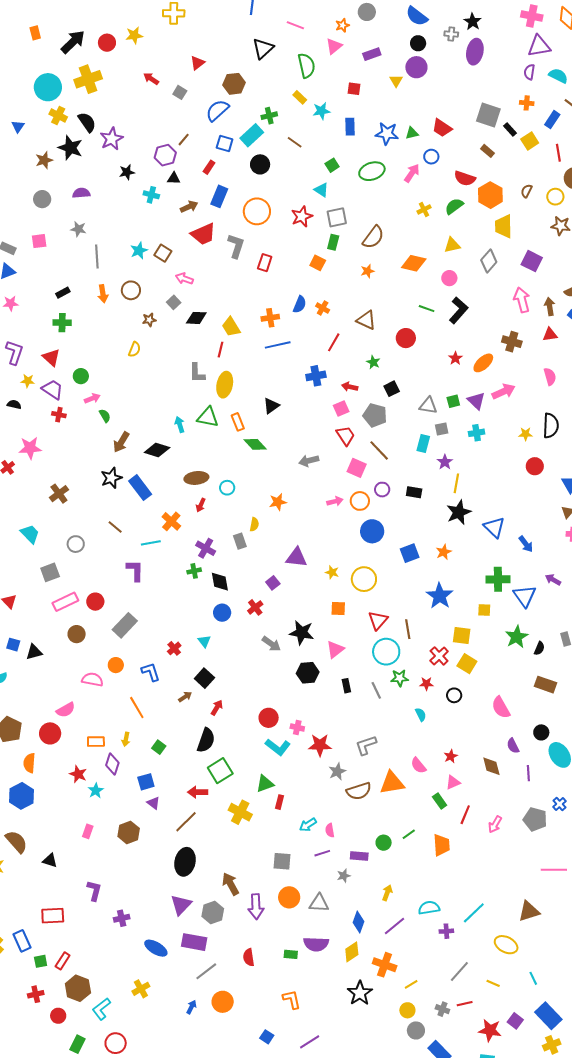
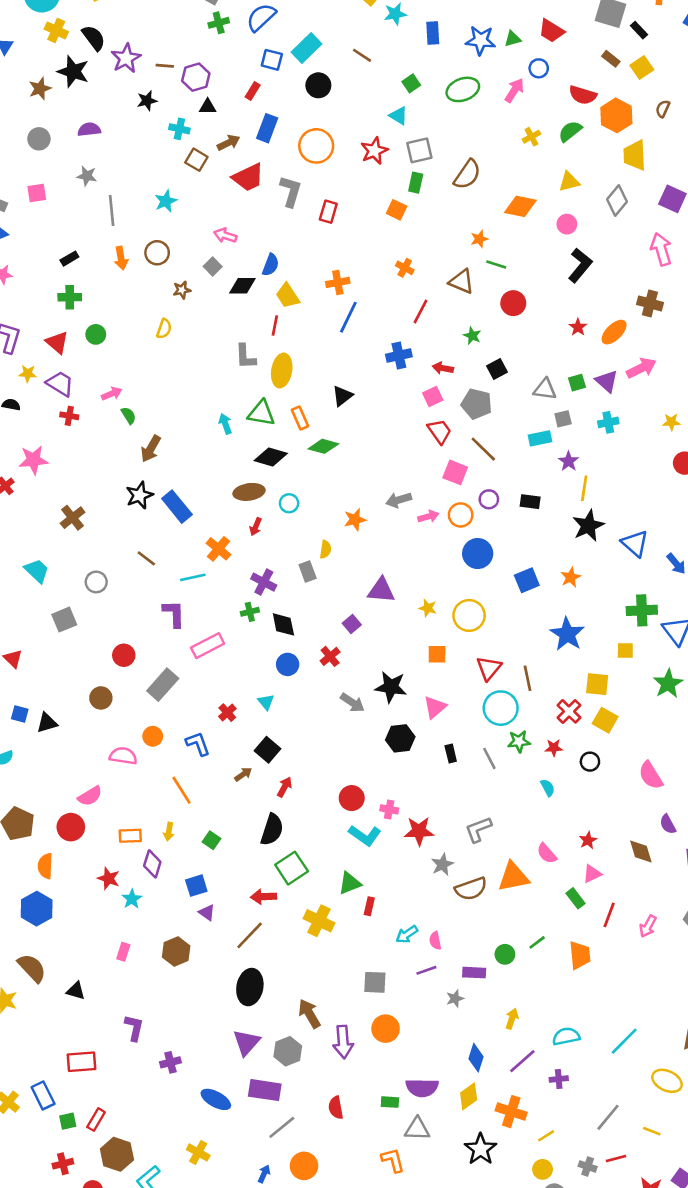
green cross: (269, 116) -> (219, 23), moved
brown line: (184, 140) -> (165, 66), moved, turned 56
yellow square: (530, 141) -> (642, 68), moved
brown square: (163, 253) -> (196, 160), moved
orange star: (367, 271) -> (479, 239), moved
blue semicircle: (300, 304) -> (271, 265), moved
green line: (427, 309) -> (496, 265), moved
blue line: (278, 345) -> (348, 317), turned -50
green circle: (81, 376) -> (96, 334), moved
cyan rectangle: (423, 443) -> (540, 438), turned 66
green diamond: (255, 444) -> (323, 446), turned -30
black diamond: (157, 450) -> (271, 457), moved
gray arrow: (309, 461) -> (399, 500), moved
pink rectangle: (65, 602) -> (208, 646), moved
gray triangle: (319, 903) -> (417, 1129), moved
purple cross: (446, 931) -> (559, 1079), moved
yellow cross: (141, 989) -> (198, 1152), turned -30

